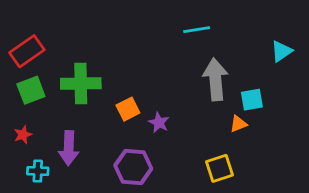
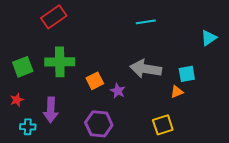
red rectangle: (27, 51) -> (54, 17), moved
gray arrow: (215, 79) -> (146, 69), moved, turned -76

